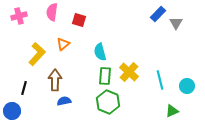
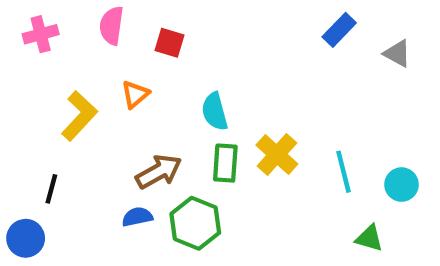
gray triangle: (176, 23) -> (397, 54), moved, turned -32
brown arrow: (55, 80) -> (159, 172), moved, turned 60
green hexagon: (108, 102) -> (195, 223), moved
green triangle: (172, 111) -> (369, 238), turned 40

